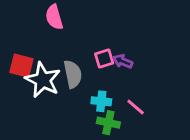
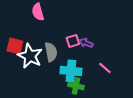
cyan cross: (101, 101) -> (71, 71), size x1.5
pink line: (136, 107) -> (105, 68), moved

